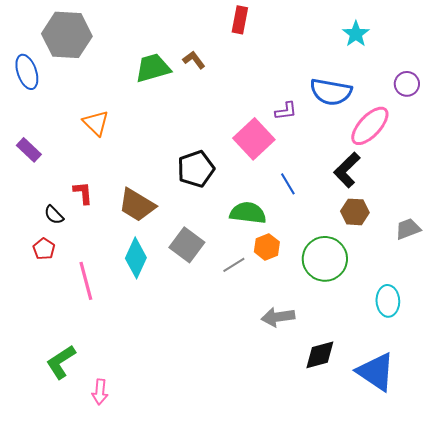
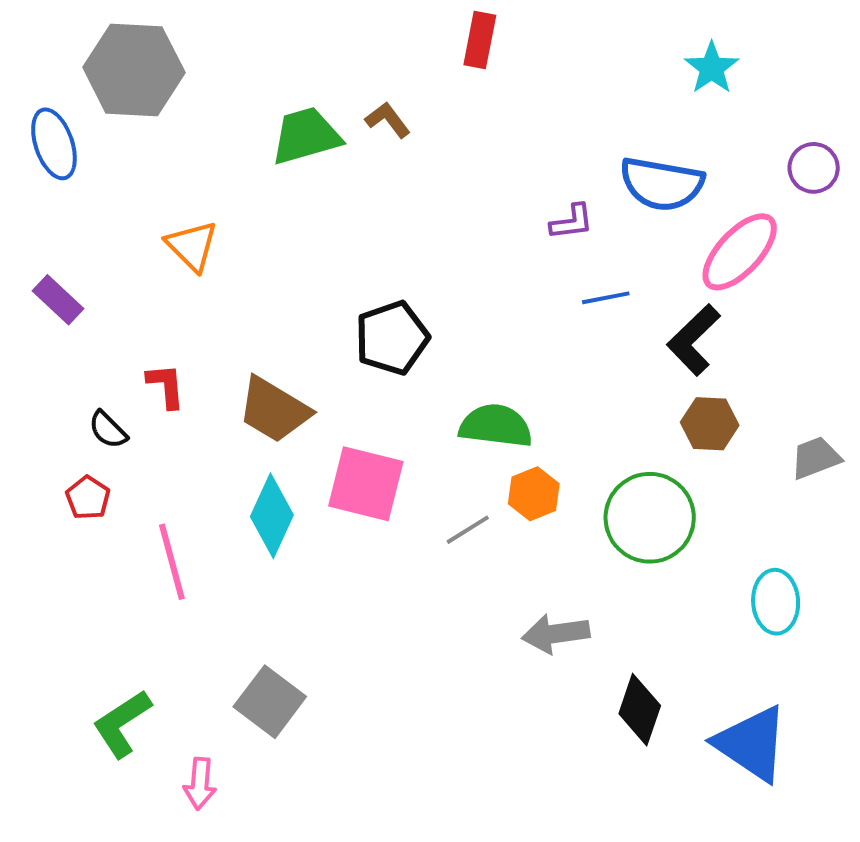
pink square: (254, 139) -> (366, 484), moved, turned -33
blue line: (288, 184) -> (606, 298), moved, turned -70
gray square: (187, 245) -> (270, 702), moved
black diamond: (320, 355) -> (640, 710), turned -56

